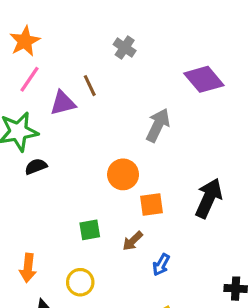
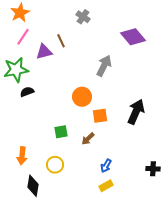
blue arrow: (161, 265) -> (106, 166), moved

